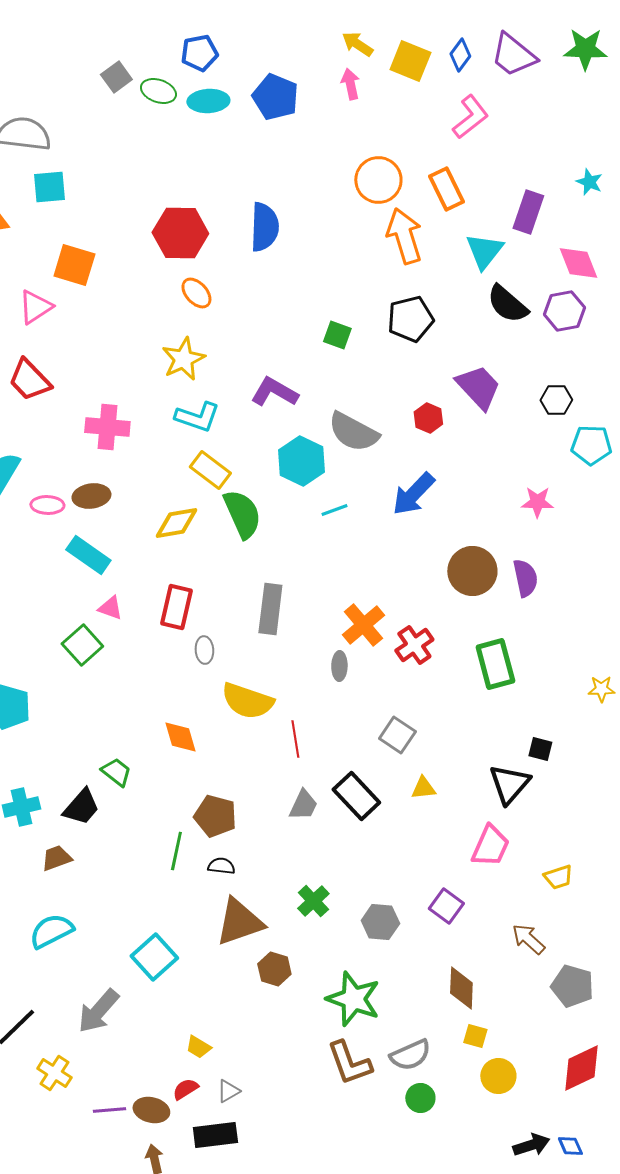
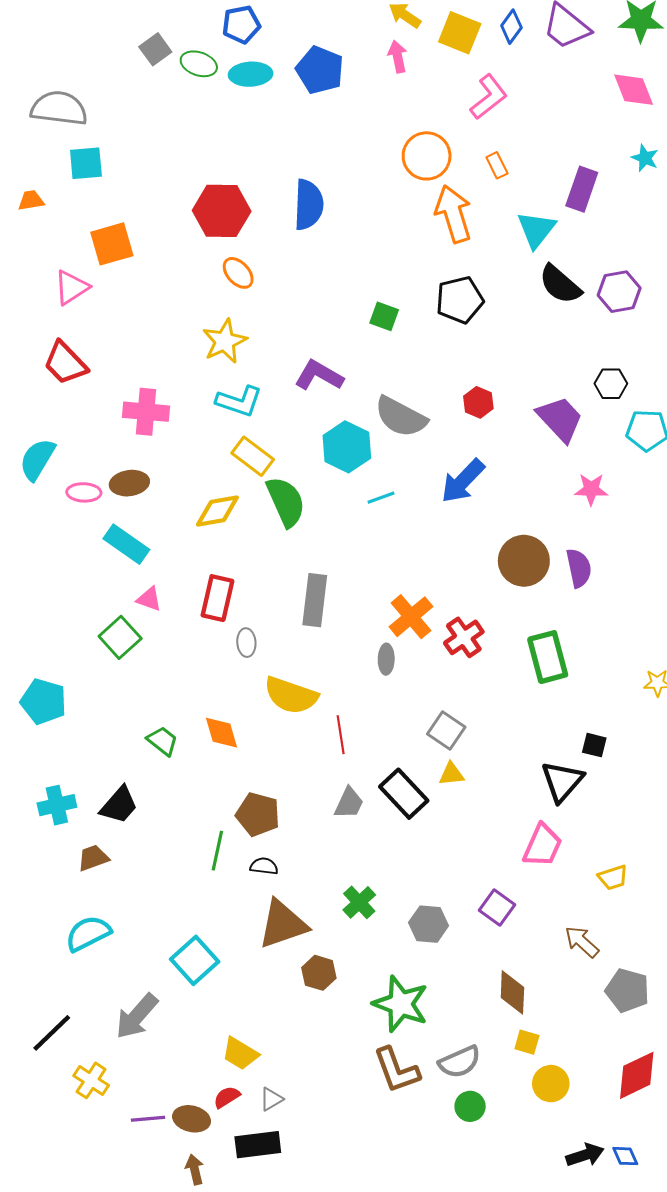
pink L-shape: (470, 117) -> (489, 97), moved
orange rectangle: (446, 189) -> (497, 165), size x0.6
pink diamond: (578, 263) -> (634, 90), moved
orange square: (74, 265) -> (112, 244), turned -33
purple trapezoid: (478, 387) -> (560, 419), moved
green trapezoid: (116, 772) -> (163, 741), moved
yellow triangle: (423, 788) -> (451, 774), moved
yellow trapezoid: (198, 1047) -> (240, 1054), size x1.4

